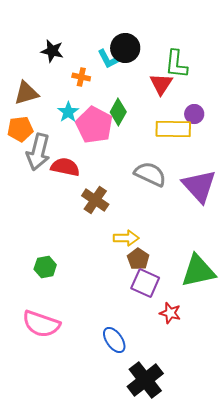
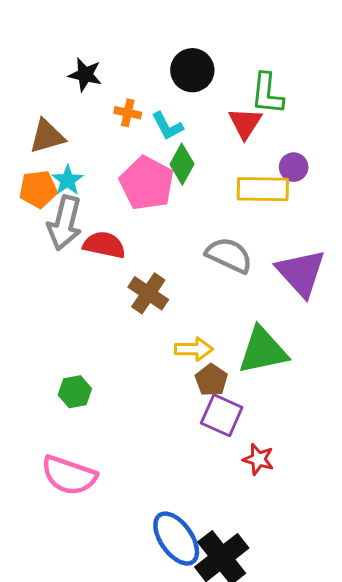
cyan L-shape: (108, 59) -> (167, 126), moved
cyan star: (68, 112) -> (68, 180), moved
green triangle: (198, 271) -> (263, 351), moved
blue ellipse: (114, 340) -> (176, 539), moved, size x1.4

